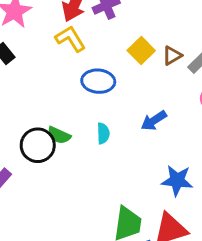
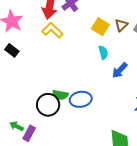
blue ellipse: (98, 81) -> (81, 99), moved
cyan semicircle: (103, 133) -> (103, 53), moved

